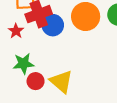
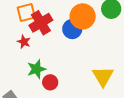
blue circle: (53, 25) -> (72, 29), moved
yellow triangle: (61, 82) -> (103, 76), moved, turned 30

